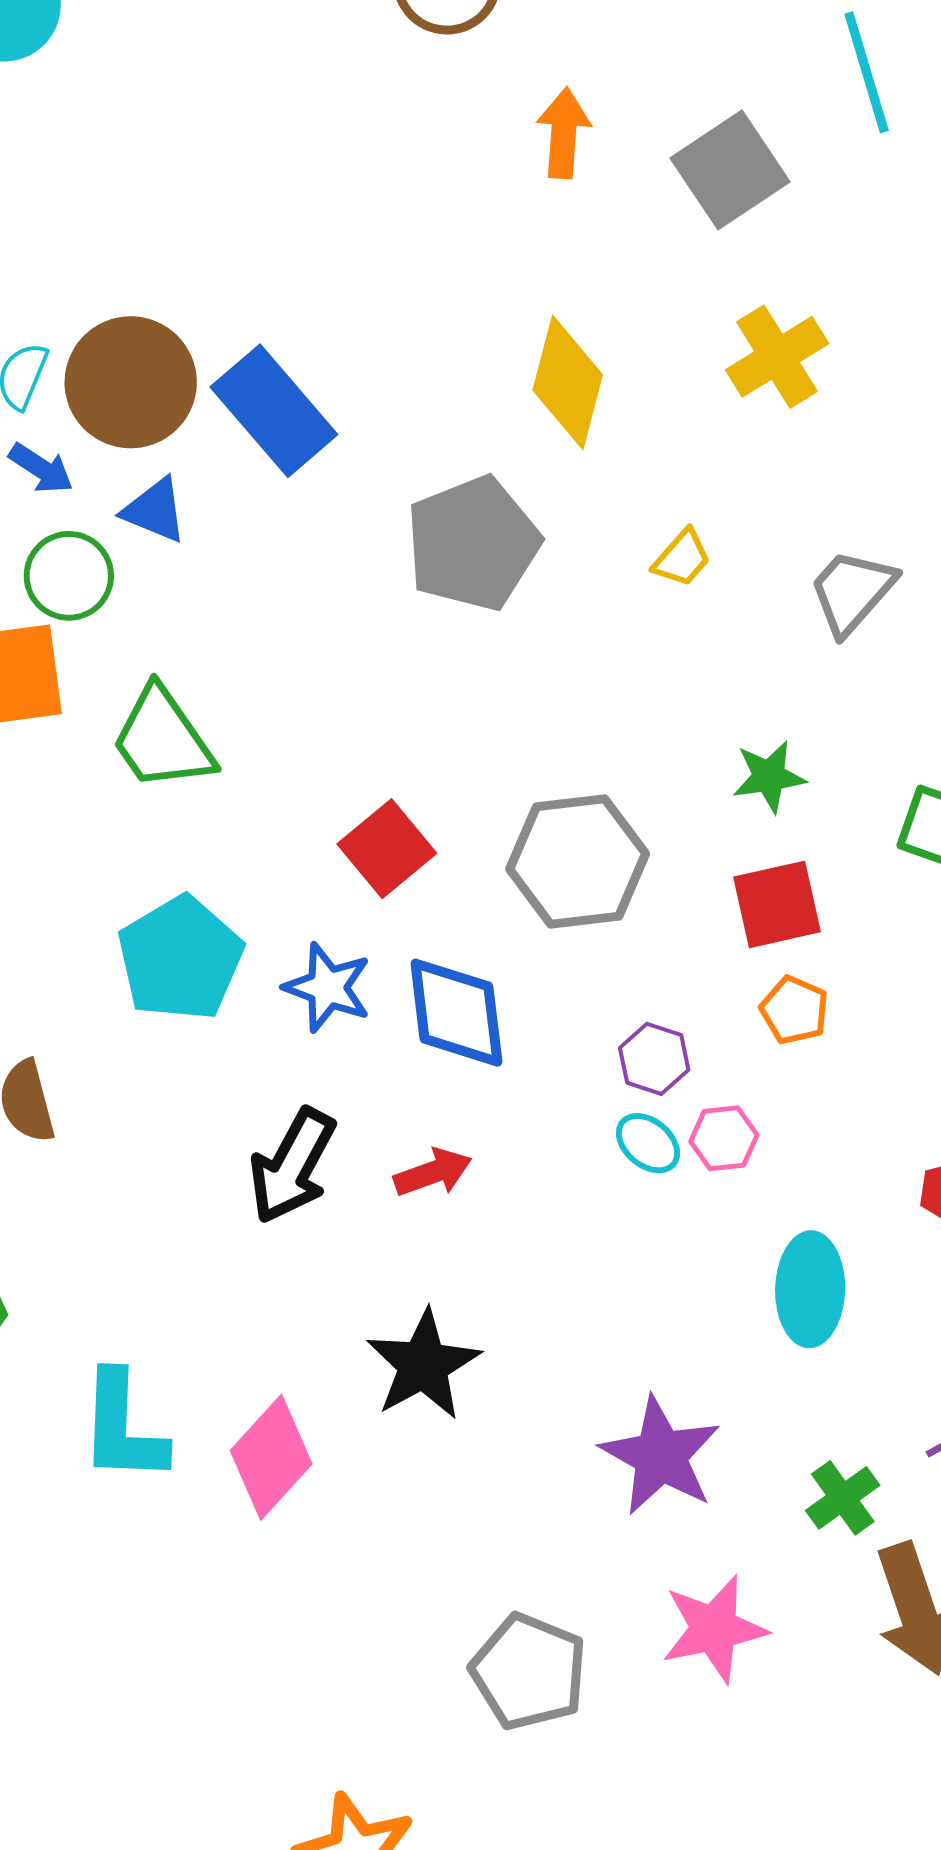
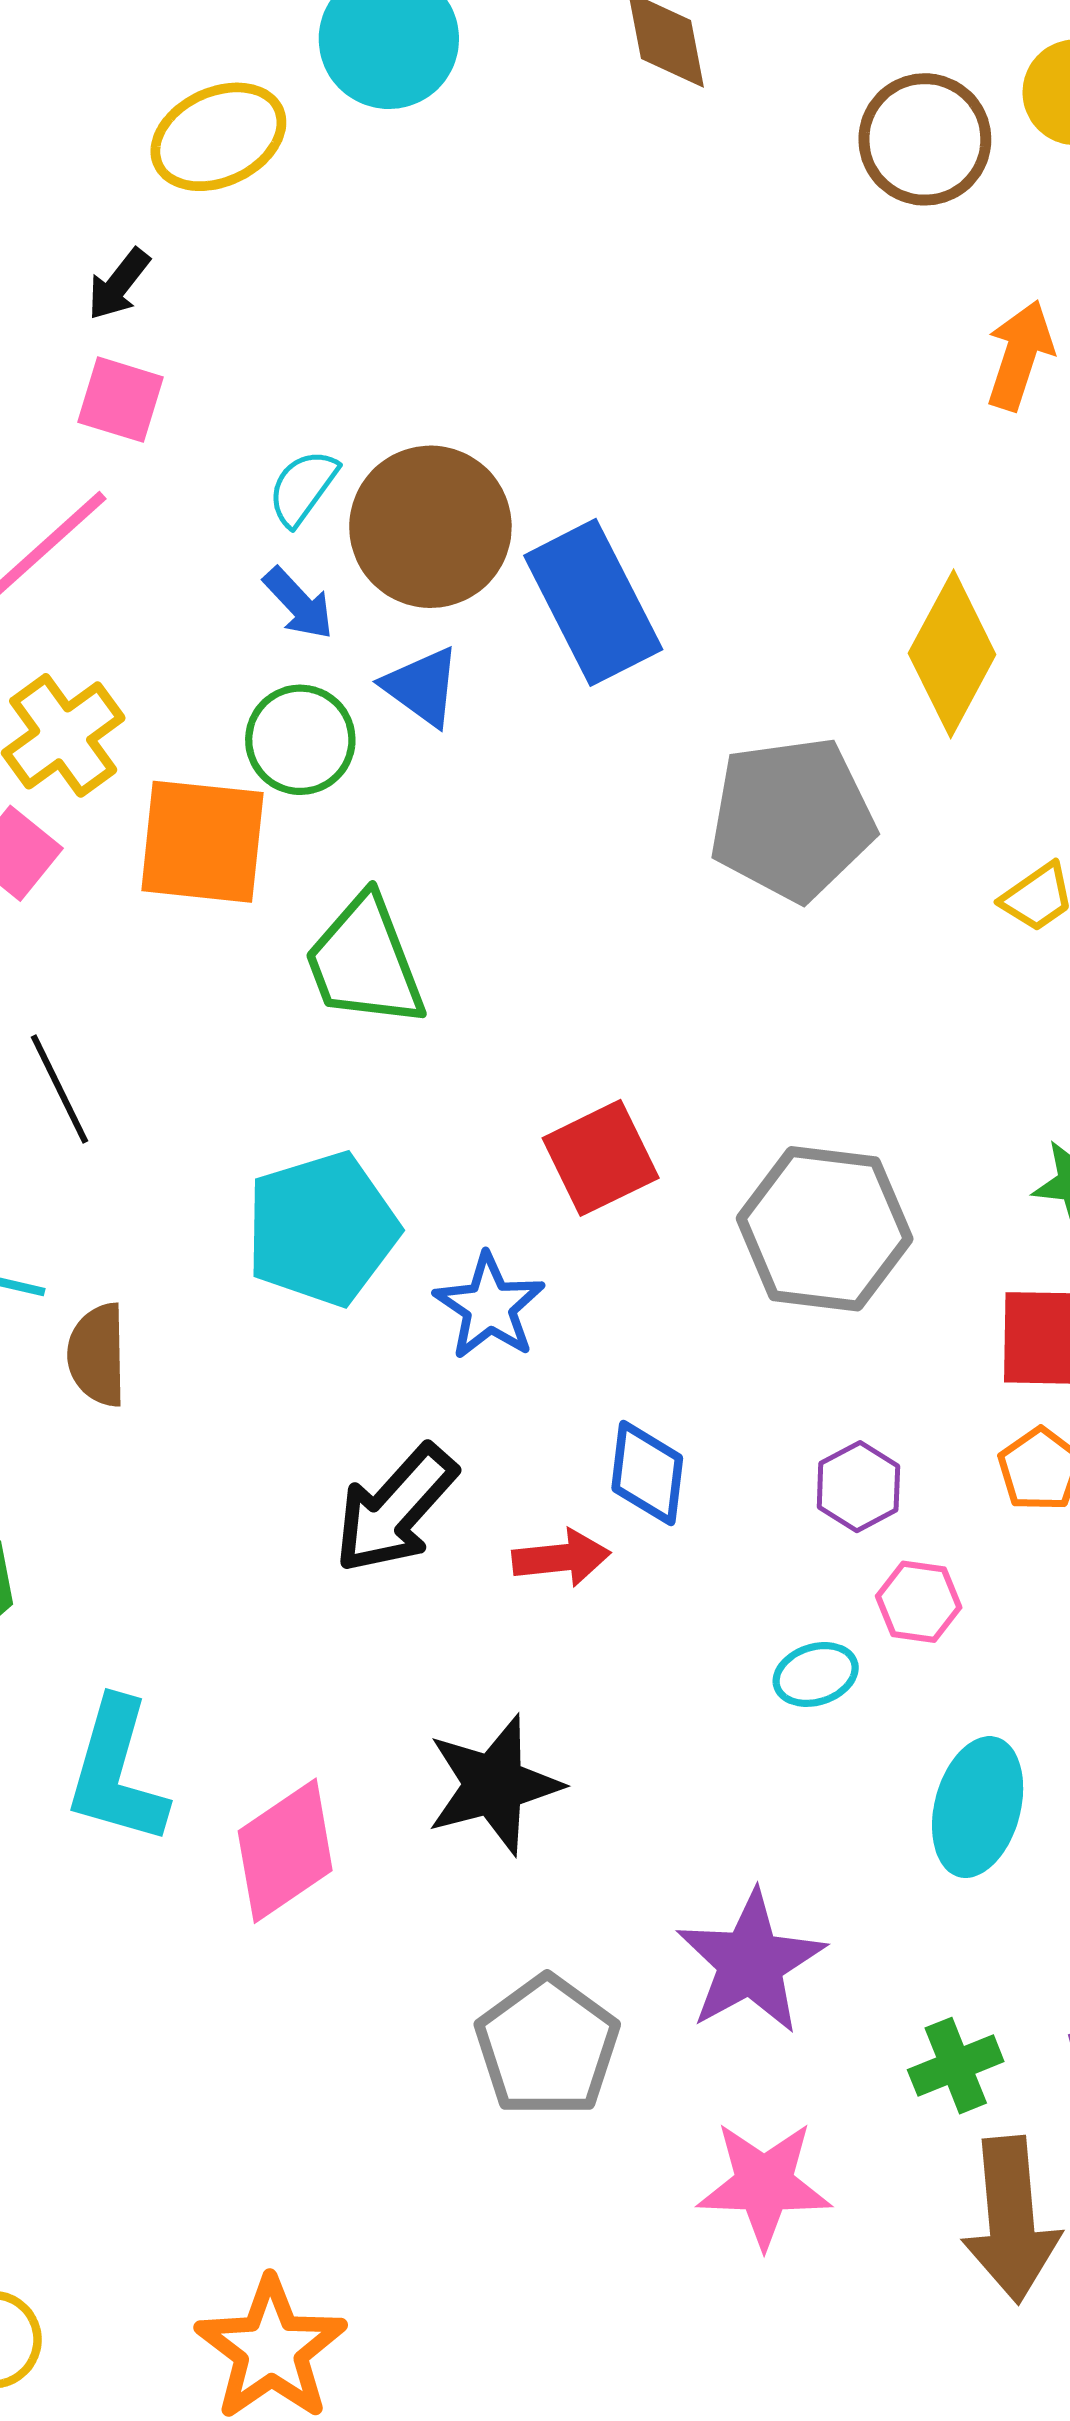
blue diamond: (456, 1013) -> (647, 1473), moved, size x0.7
cyan ellipse: (648, 1143) -> (816, 1674), moved, turned -72
gray pentagon: (529, 1672) -> (547, 2046), moved

